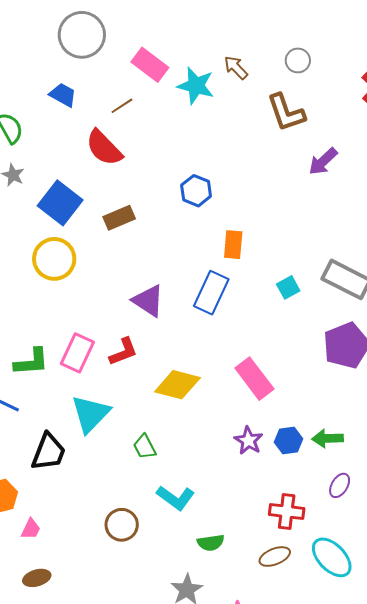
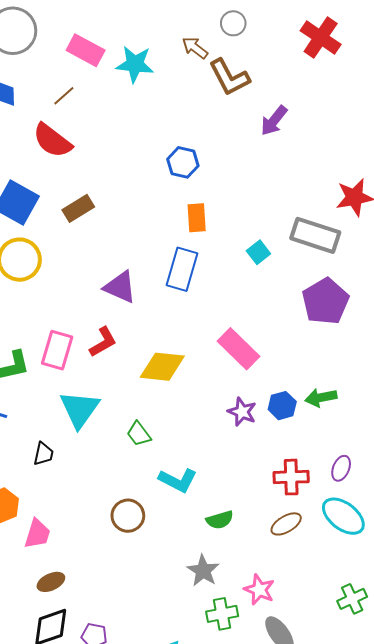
brown arrow: (236, 68) -> (195, 48), moved
blue hexagon: (196, 191) -> (183, 162), moved
black trapezoid: (49, 452) -> (43, 454), size x0.6
purple ellipse: (340, 485) -> (341, 468), moved
pink trapezoid: (31, 529) -> (37, 534), size x1.4

